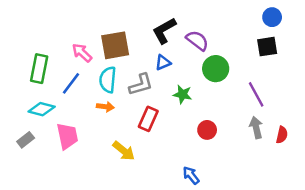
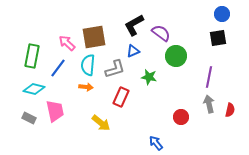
purple line: (256, 94) -> (209, 77), turned 40
red circle: (207, 130) -> (181, 117), moved
gray rectangle: (26, 140) -> (29, 118), moved, turned 64

